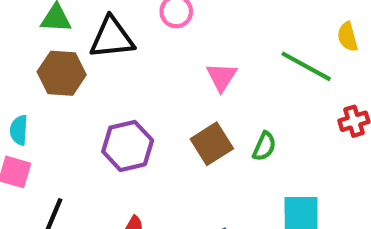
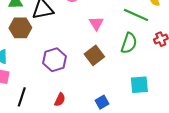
green semicircle: (264, 146) -> (129, 43), moved, size x1.5

